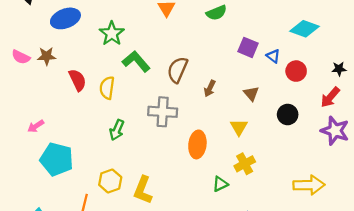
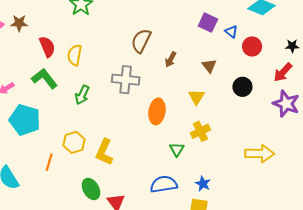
green L-shape: (136, 61) -> (44, 79), moved
green triangle: (220, 184) -> (177, 149), turned -35

